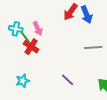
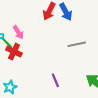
purple line: (68, 80) -> (55, 80), turned 32

